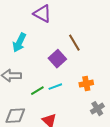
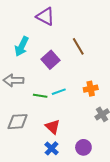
purple square: (57, 59) -> (50, 60), moved
green line: (37, 91) -> (40, 96), turned 40

